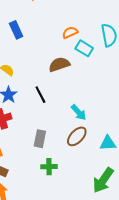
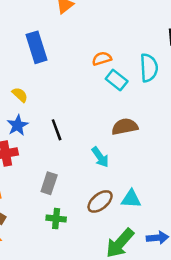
blue rectangle: (16, 30) -> (36, 47), size x1.4
brown semicircle: (59, 65) -> (125, 127), moved
brown ellipse: (77, 136) -> (100, 201), moved

